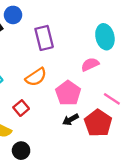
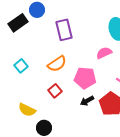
pink pentagon: (68, 93) -> (85, 78), turned -30
red square: (21, 108) -> (55, 91), moved

